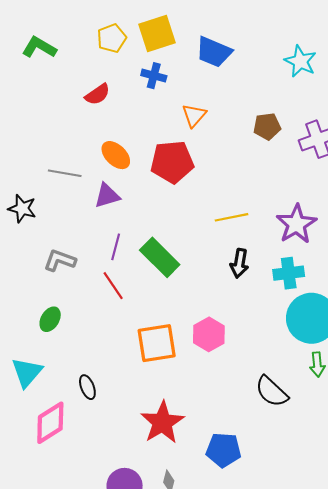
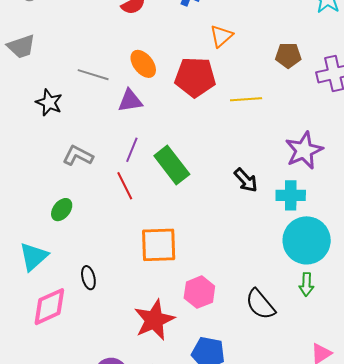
yellow line: (231, 217) -> (246, 99), moved
black arrow: (239, 263) -> (246, 180), turned -60
pink hexagon: (209, 334) -> (199, 292), moved

